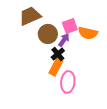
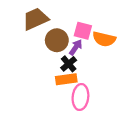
pink square: (70, 26) -> (83, 31), turned 35
orange rectangle: (56, 67) -> (66, 79), turned 54

